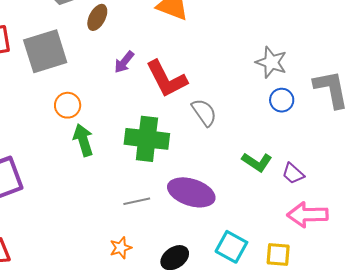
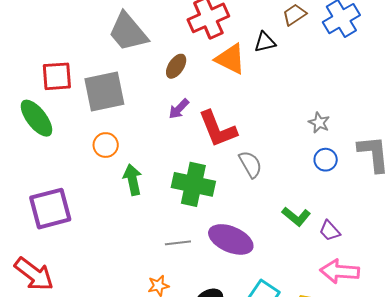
brown ellipse: (97, 17) -> (176, 66), moved
gray star: (271, 62) -> (319, 123), size x0.7
orange circle: (68, 105) -> (106, 145), moved

